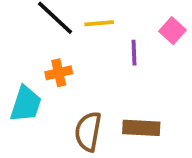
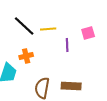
pink square: (173, 31) -> (88, 33), turned 32

